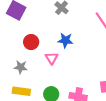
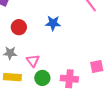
pink triangle: (52, 58) -> (33, 61), moved

